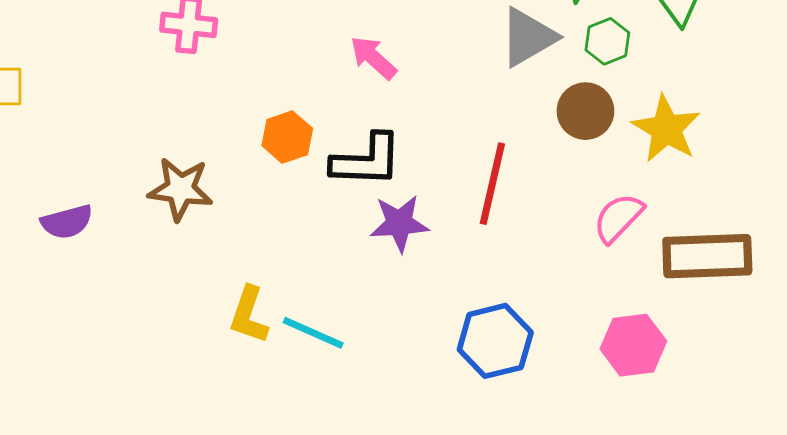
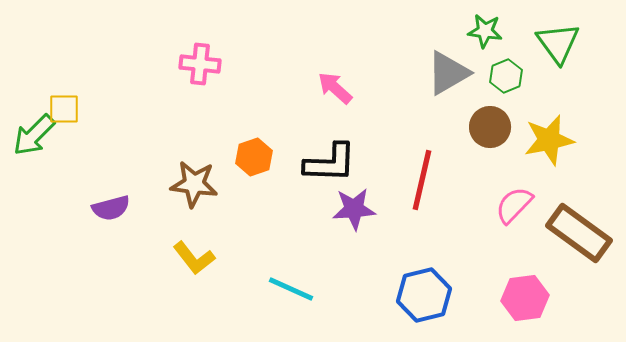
yellow star: (666, 129) -> (549, 140), turned 30
orange hexagon: (287, 137) -> (254, 157), moved
brown rectangle: (707, 256) -> (579, 233), turned 38
yellow L-shape: (249, 315) -> (194, 258), moved, turned -57

